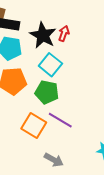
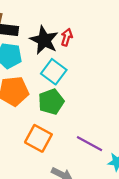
green pentagon: (47, 92) -> (51, 102), turned -30
purple line: (60, 120) -> (89, 144), moved

